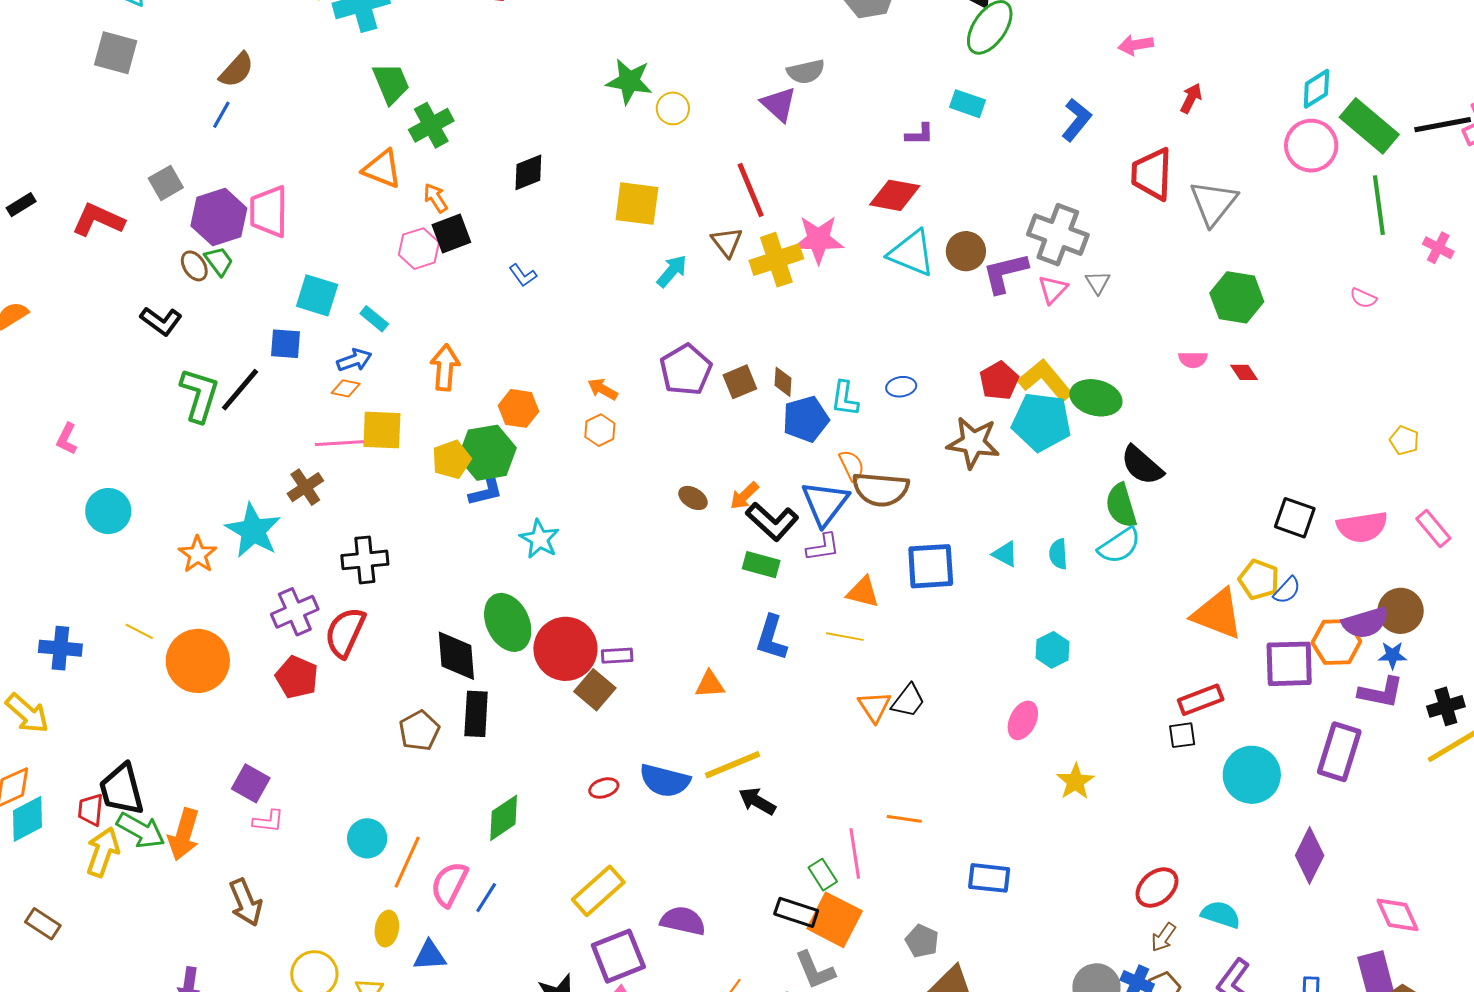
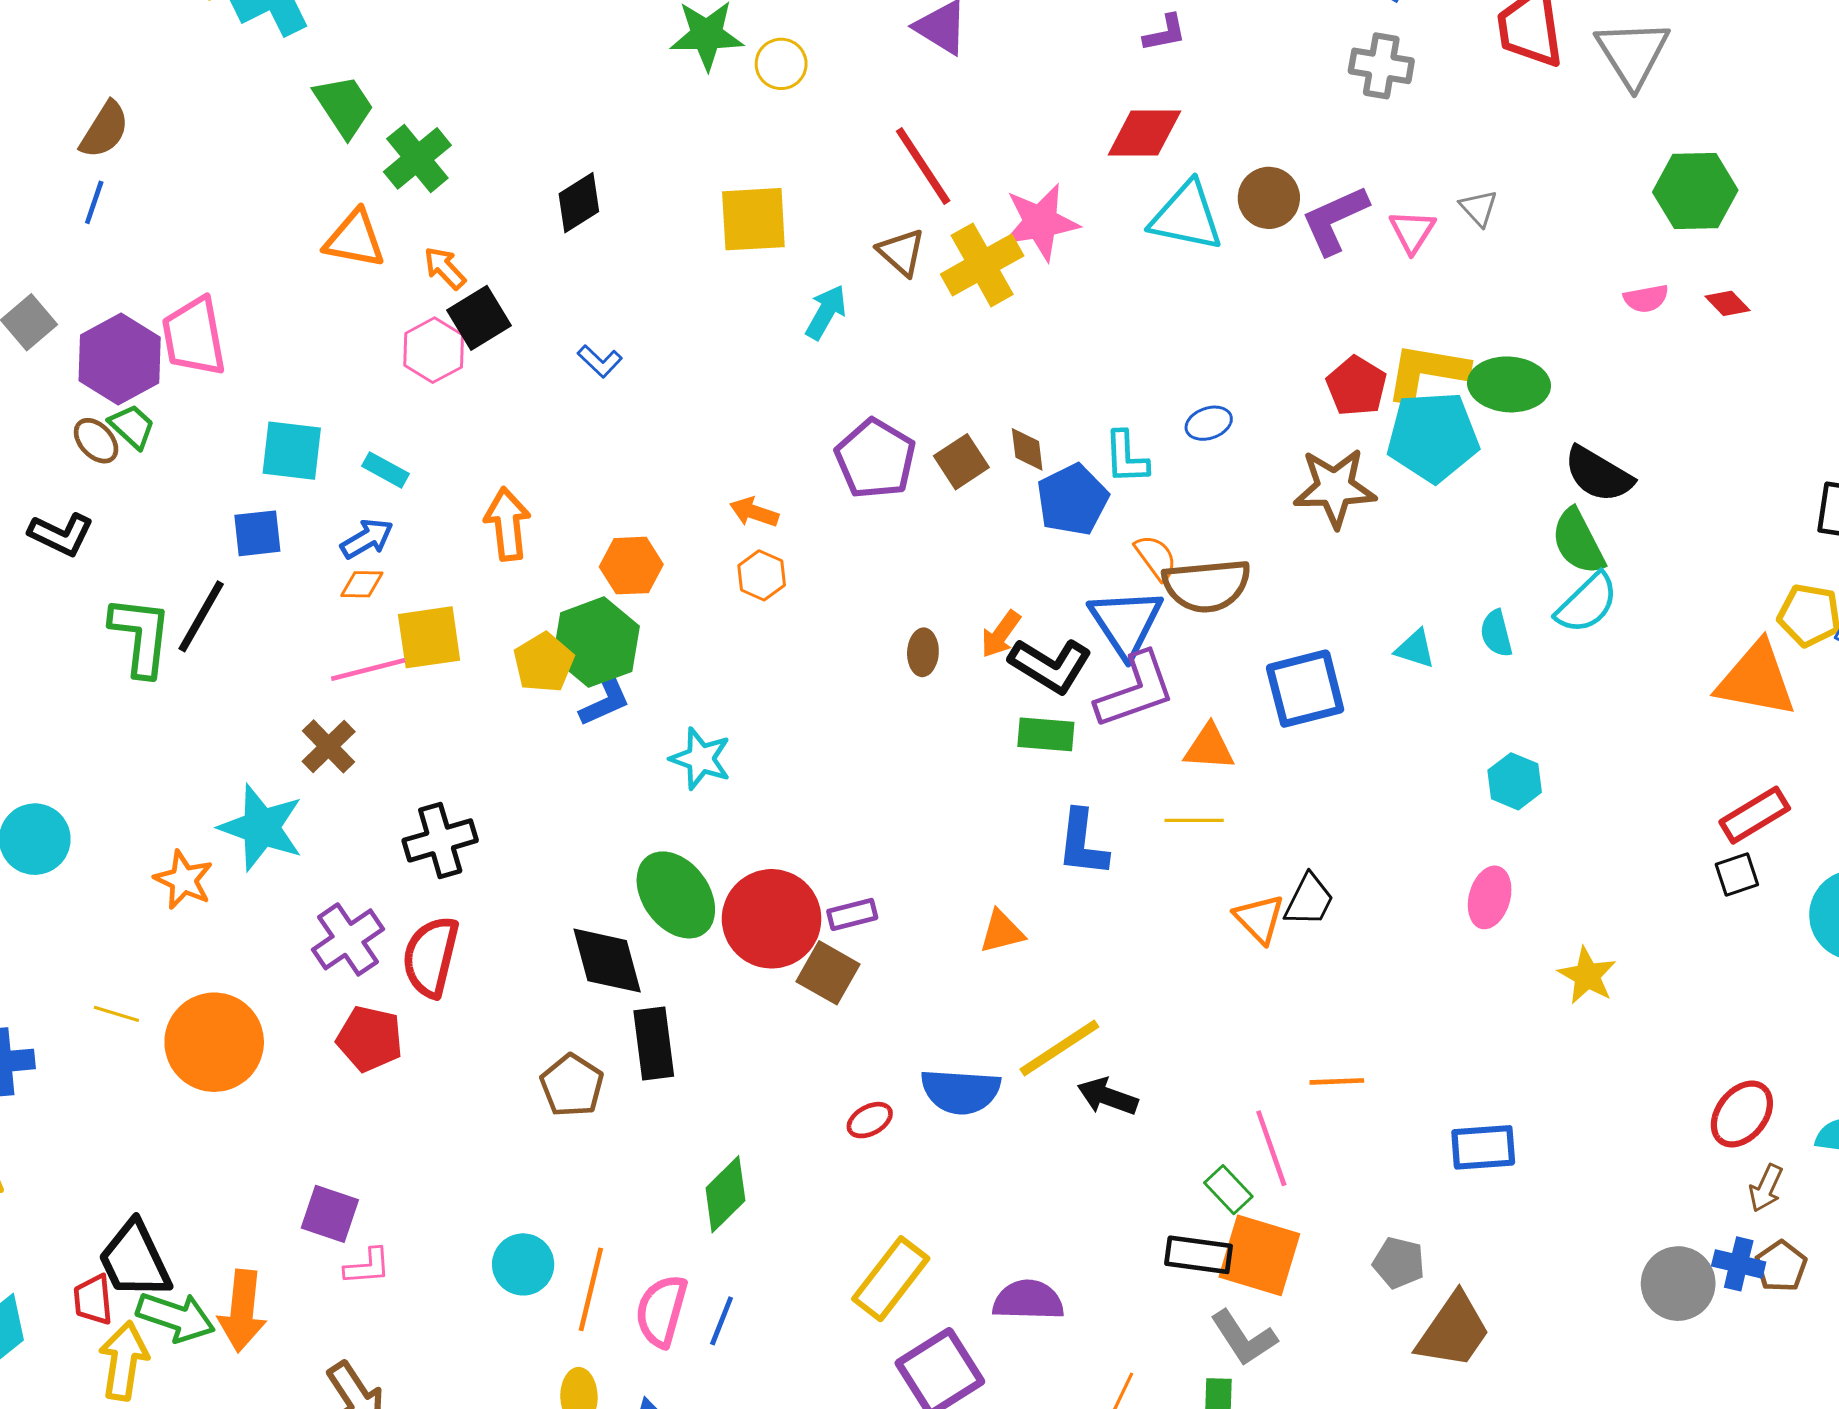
gray cross: (1058, 235) -> (1381, 66), moved, size x0.7
yellow L-shape: (1045, 380) -> (1427, 372), turned -30
brown ellipse: (693, 498) -> (923, 652), turned 72
purple L-shape: (823, 547) -> (1135, 690), size x1.6

